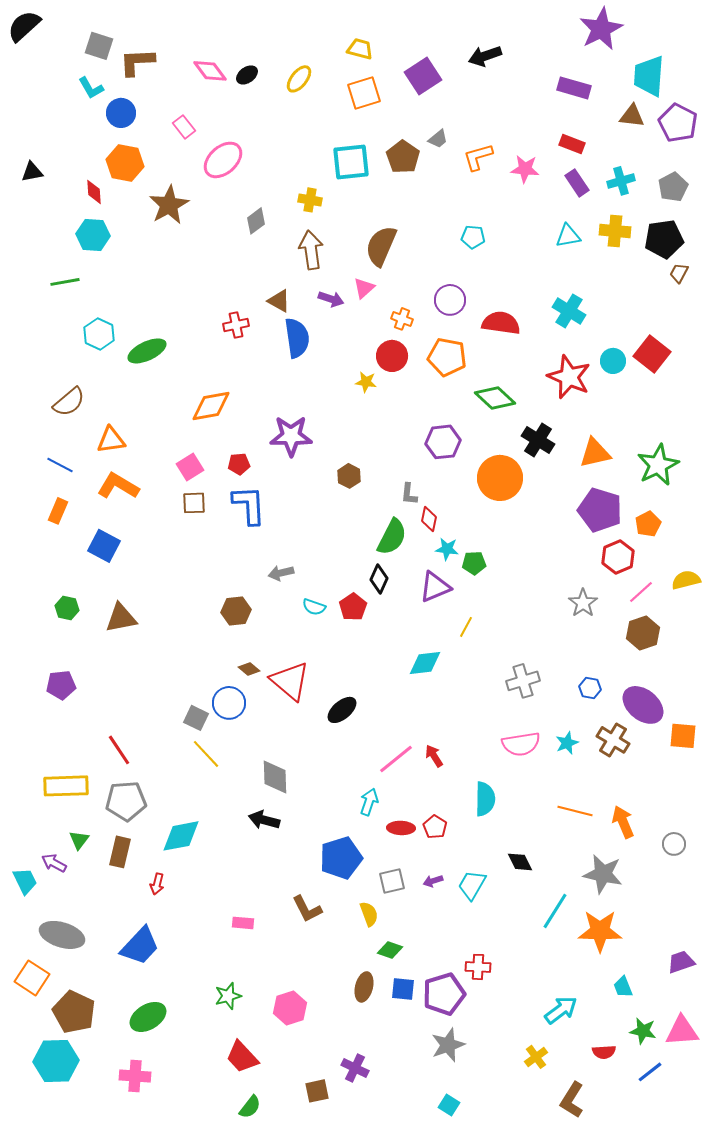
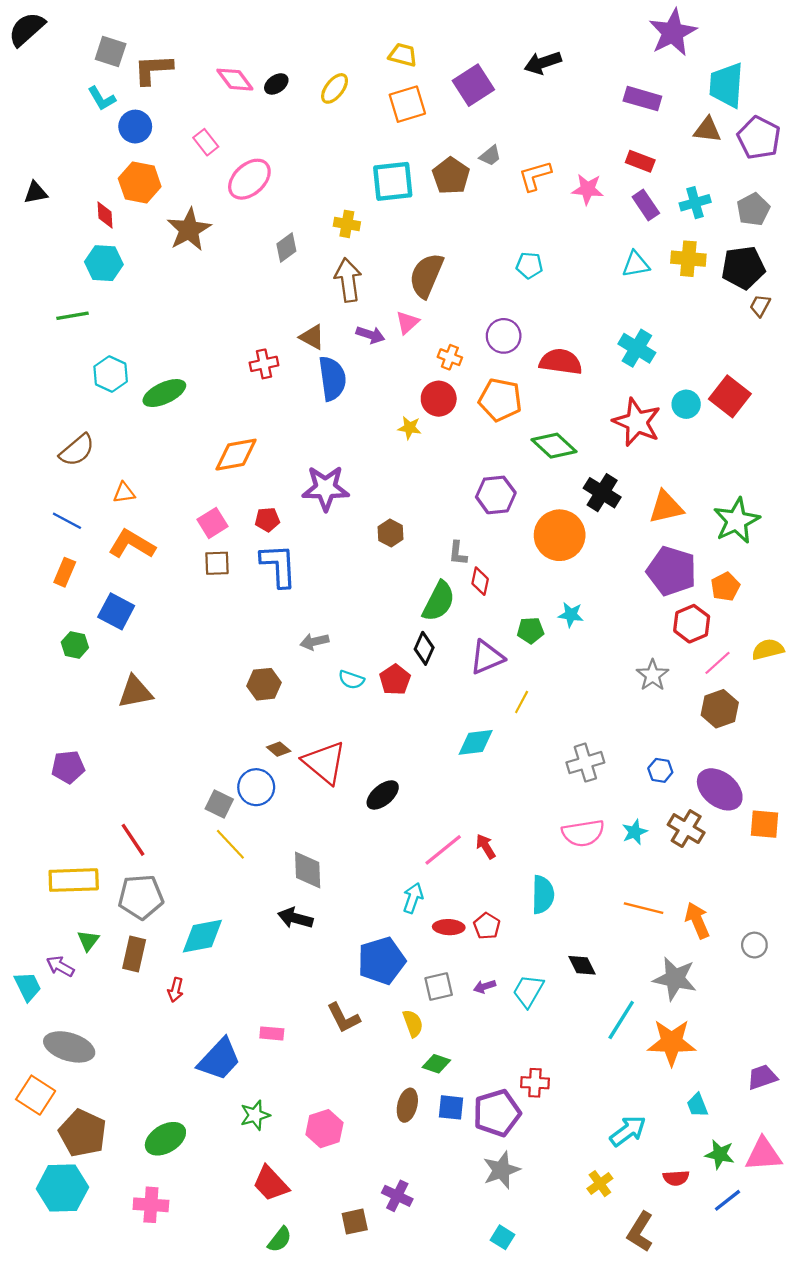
orange triangle: (111, 440) -> (124, 493), size x0.7
cyan star: (447, 549) -> (571, 615), moved
green hexagon: (67, 608) -> (75, 645), moved
blue trapezoid: (140, 946) -> (219, 1059), moved

